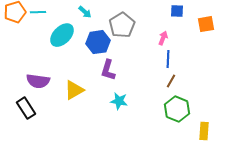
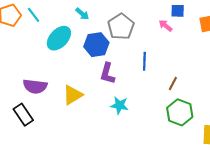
cyan line: (38, 12) -> (34, 15), turned 56
pink arrow: (163, 38) -> (165, 26), moved, turned -72
blue line: (168, 59) -> (144, 61), moved

